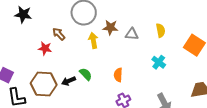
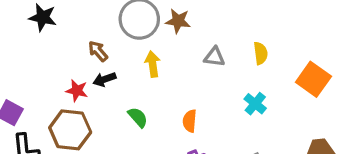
brown star: (110, 28) -> (178, 21), moved
red star: (45, 48) -> (77, 91), moved
black arrow: (69, 81) -> (104, 79), moved

